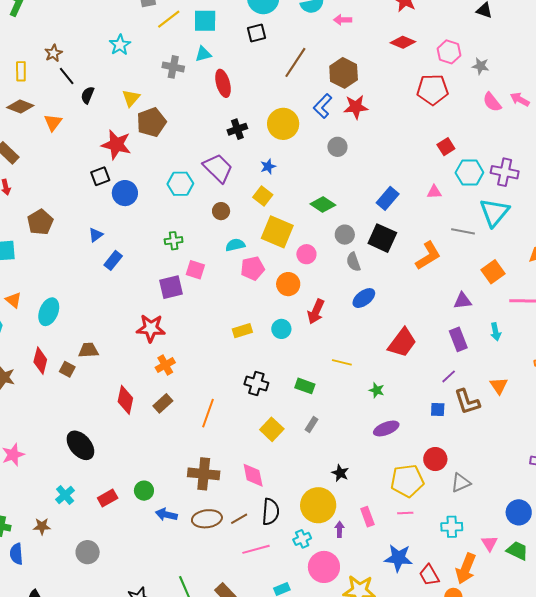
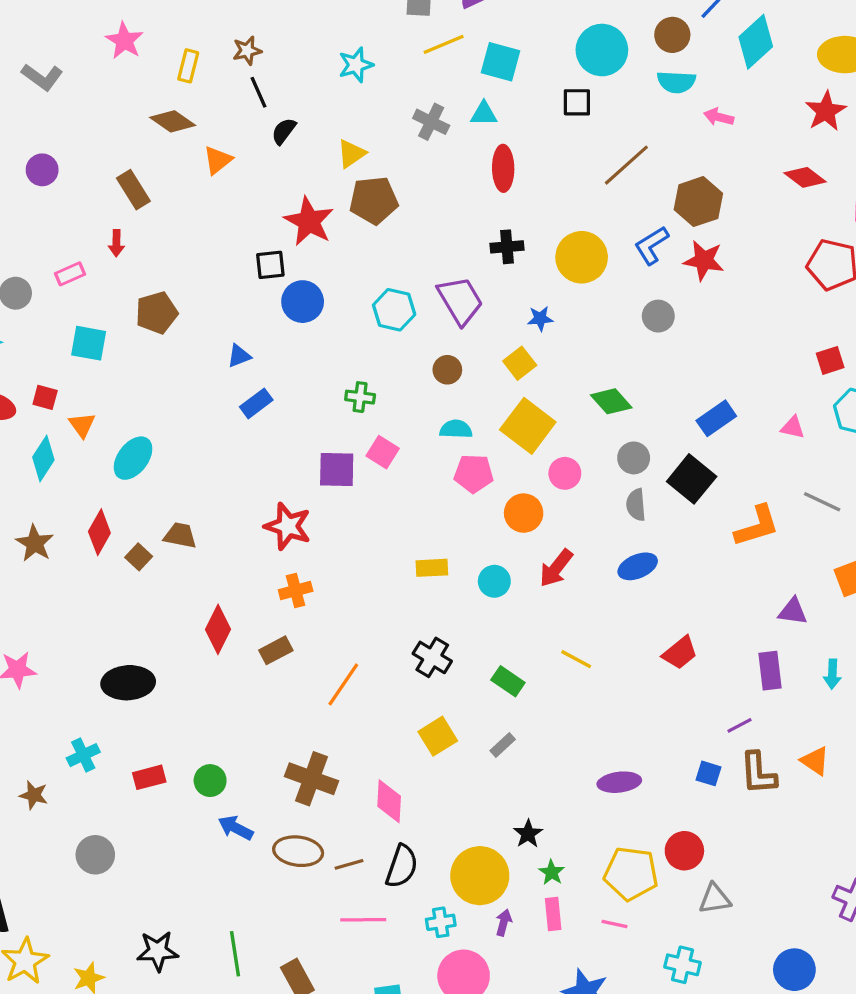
red trapezoid: (402, 343) -> (680, 653), size x0.7
orange triangle: (499, 386) -> (815, 761), turned -36
green star: (377, 390) -> (552, 872), moved
black ellipse: (80, 445) -> (128, 683), turned -68

